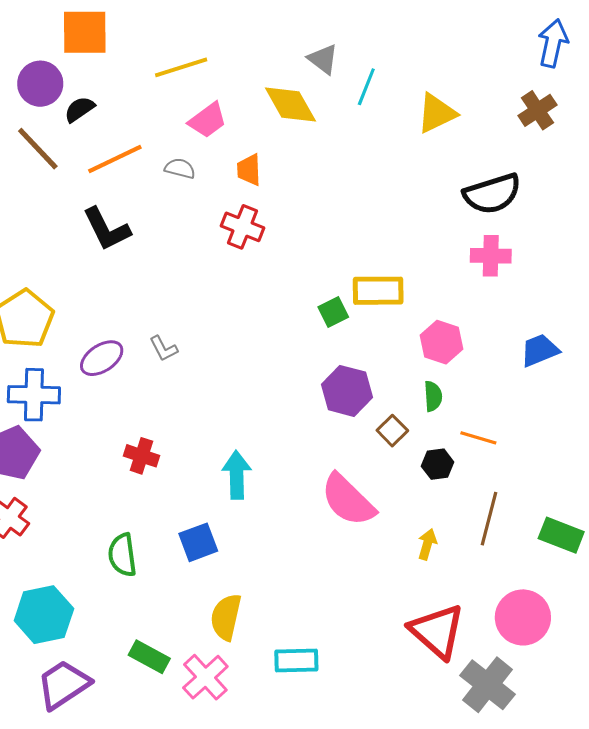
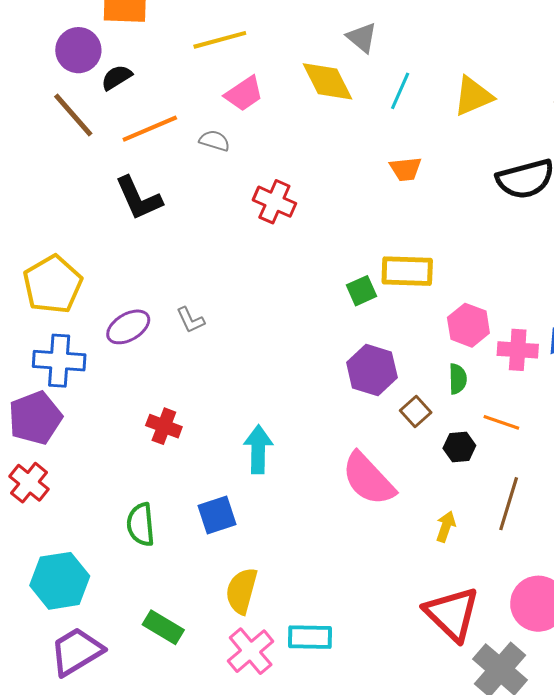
cyan line: (366, 87) -> (400, 91), moved
orange trapezoid: (249, 170) -> (406, 169), moved, turned -96
pink cross: (491, 256) -> (518, 350), moved
pink cross: (205, 677) -> (251, 651), moved

